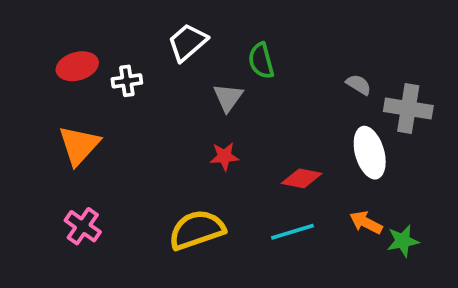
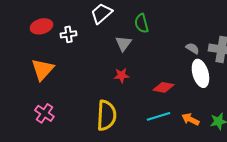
gray semicircle: (359, 85) -> (192, 48), moved
orange arrow: (366, 223) -> (190, 119), moved
yellow semicircle: (197, 230) -> (106, 115), turned 112

